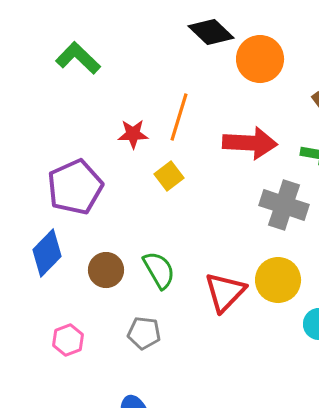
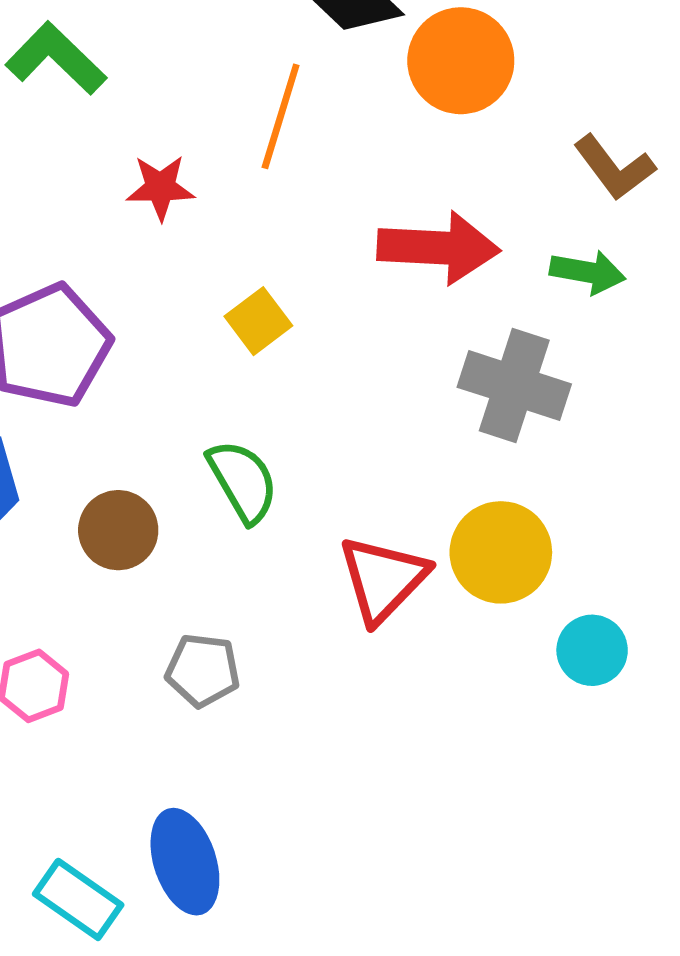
orange line: (179, 117) -> (281, 116), moved
red star: (133, 134) -> (160, 188), moved
green semicircle: (159, 270) -> (243, 481), moved

